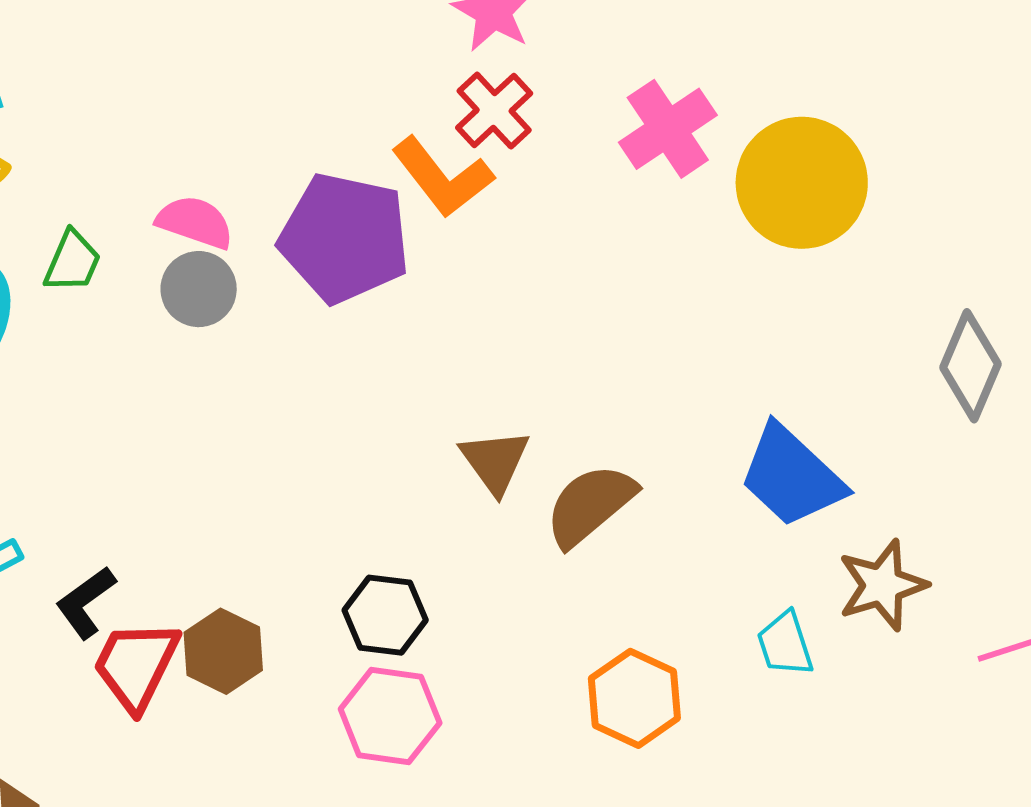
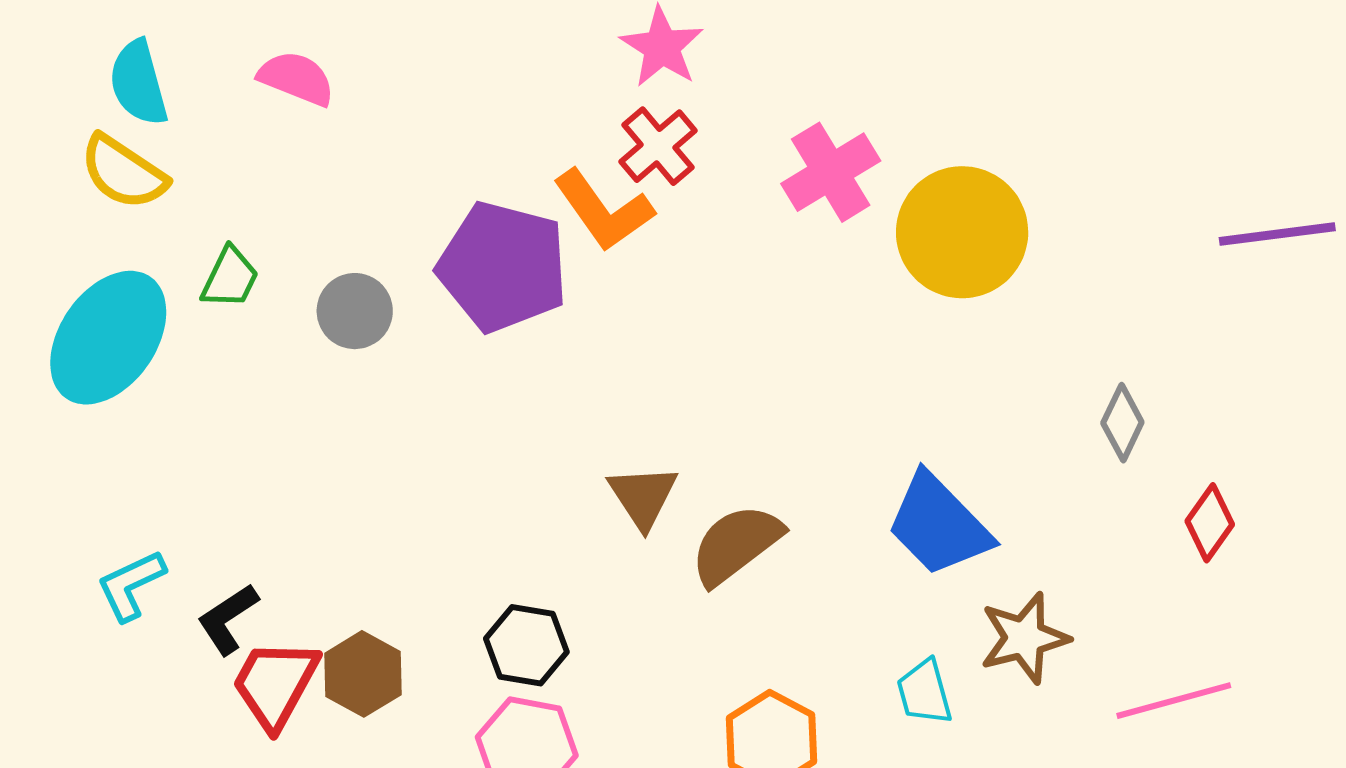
pink semicircle: (195, 222) -> (296, 78), moved
gray diamond: (971, 366) -> (1122, 423), size x0.7

